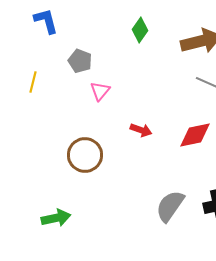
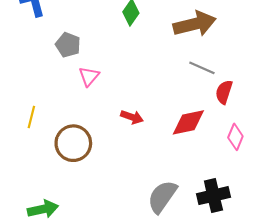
yellow line: (33, 82) -> (31, 117), moved

